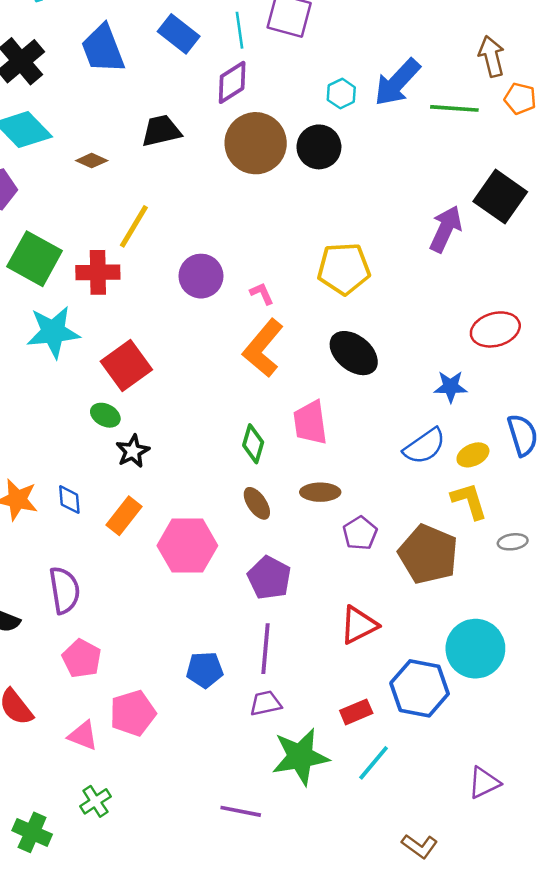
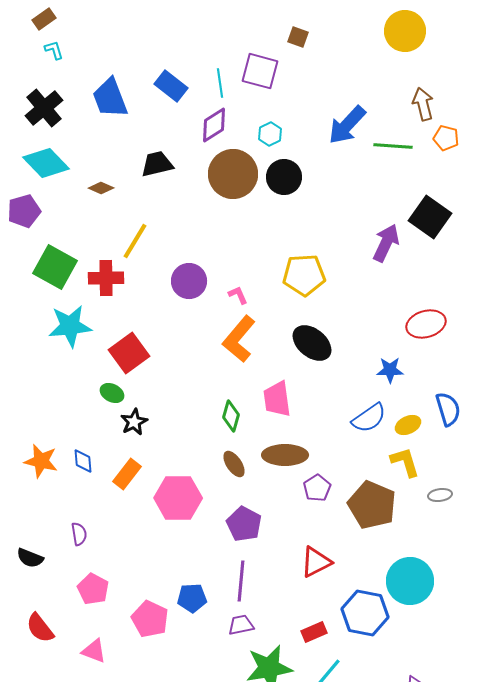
cyan hexagon: (341, 94) -> (270, 134), moved
brown ellipse: (320, 492) -> (285, 455), size x1.4
purple semicircle: (64, 590) -> (79, 534), size x0.6
pink pentagon: (133, 713) -> (150, 619), moved, turned -30

